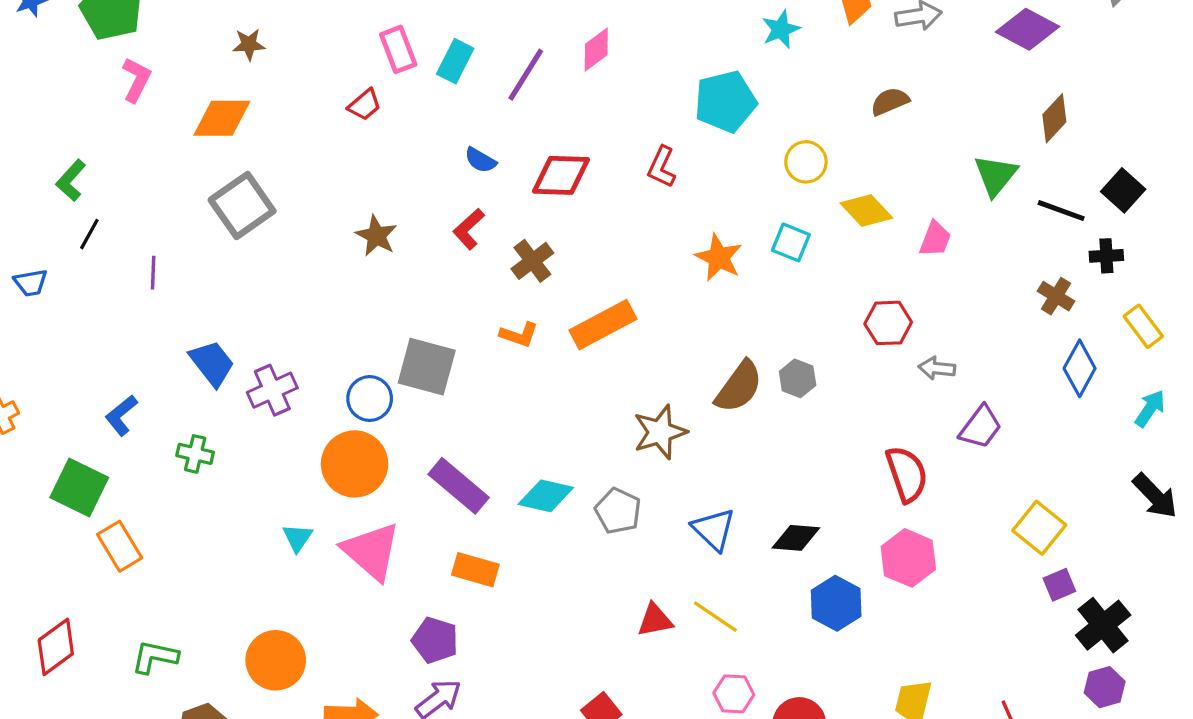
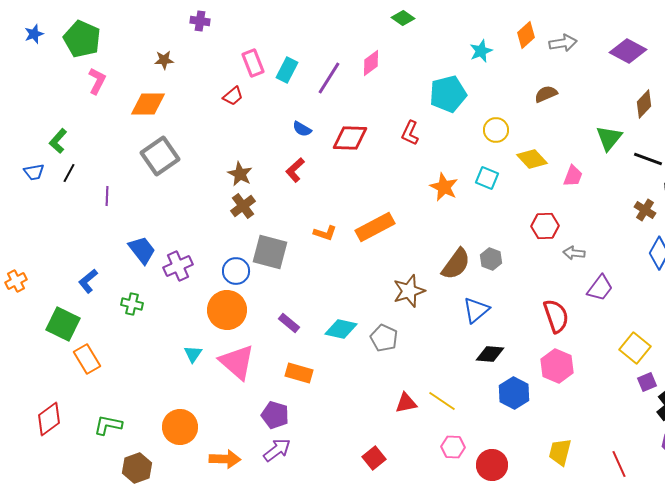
brown cross: (532, 261) -> (243, 206), moved
blue trapezoid: (31, 283) -> (34, 172), moved
purple rectangle: (459, 486) -> (289, 323), size x0.6
blue triangle: (714, 529) -> (476, 310), moved, turned 36

